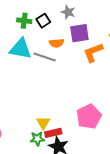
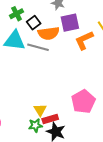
green cross: (24, 21) -> (17, 14), turned -32
black square: (43, 21) -> (34, 23), moved
orange semicircle: (57, 43) -> (49, 33), size x1.5

